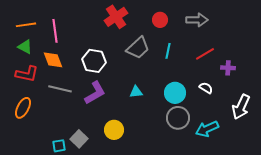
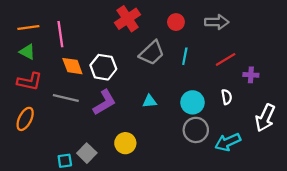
orange diamond: (53, 60) -> (72, 66), moved
white semicircle: (206, 88) -> (227, 97), turned 48

